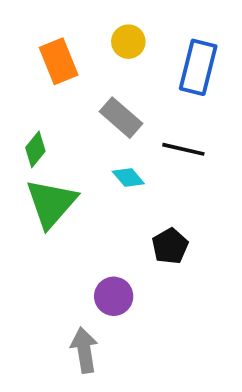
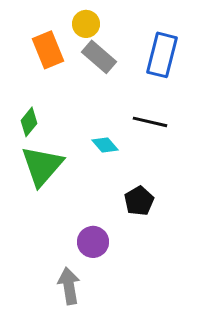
yellow circle: (128, 42) -> (86, 24), moved
gray rectangle: (121, 118) -> (99, 57), moved

